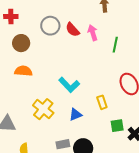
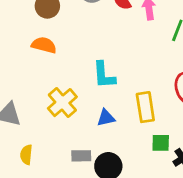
cyan L-shape: (69, 85) -> (104, 75), turned 30
yellow rectangle: (102, 102) -> (145, 107), size x1.5

